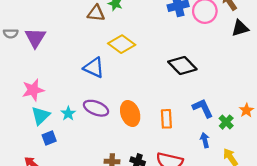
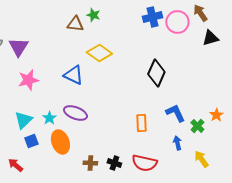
black diamond: (182, 65) -> (156, 73), turned 68
pink star: (33, 90) -> (28, 80), moved
orange ellipse: (130, 113) -> (60, 142), moved

